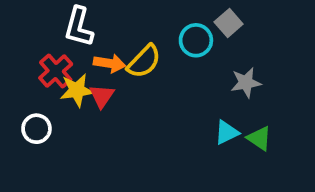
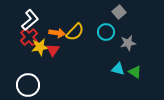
white L-shape: (79, 27) -> (30, 20), moved, turned -145
cyan circle: (196, 40) -> (106, 32), moved
white circle: (36, 129) -> (28, 85), moved, size x1.5
cyan triangle: (227, 132) -> (118, 69), turned 40

